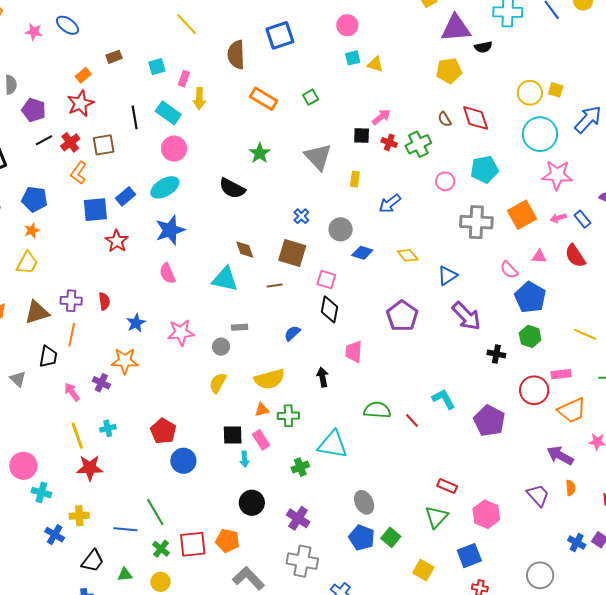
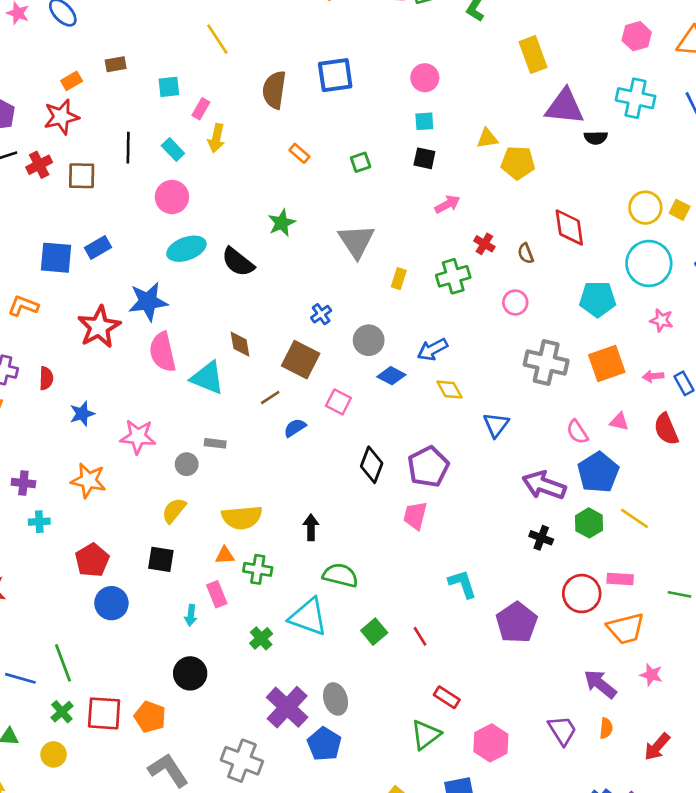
yellow triangle: (375, 64) -> (487, 138), moved, turned -36
yellow pentagon: (449, 71) -> (518, 163), moved
orange rectangle: (264, 99) -> (299, 153), size x0.6
cyan rectangle: (168, 113) -> (173, 149), size x0.7
brown semicircle: (445, 119) -> (526, 253), moved
black square: (362, 135) -> (424, 158), moved
red cross: (389, 142) -> (484, 244), moved
green cross: (418, 144) -> (453, 276), moved
cyan pentagon: (484, 169) -> (598, 299), moved
orange L-shape: (79, 173) -> (23, 306), moved, turned 65
pink star: (557, 175) -> (661, 320), size x0.6
cyan ellipse: (165, 187) -> (186, 249), moved
blue arrow: (390, 204) -> (432, 349), moved
red star: (117, 241) -> (99, 327), moved, size x1.4
pink semicircle: (167, 273) -> (163, 352), moved, size x1.4
blue triangle: (447, 275) -> (496, 425), turned -30
brown line: (275, 285) -> (270, 397), turned -35
black diamond: (330, 309) -> (372, 465), moved
purple arrow: (466, 316) -> (544, 485), moved, turned 144
blue semicircle: (292, 333) -> (295, 428), moved
yellow line: (585, 334) -> (634, 518), moved
pink trapezoid: (354, 352) -> (415, 516), moved
orange star: (125, 361) -> (88, 480), moved
purple cross: (101, 383) -> (23, 483), turned -30
green semicircle: (377, 410) -> (340, 575), moved
red line: (412, 420) -> (420, 636), moved
cyan cross: (108, 428) -> (39, 522), moved
black square: (233, 435) -> (161, 559), moved
green cross: (300, 467) -> (261, 638), turned -30
purple cross: (298, 518) -> (287, 707), moved, size x1.4
green square: (391, 537) -> (374, 632), moved

